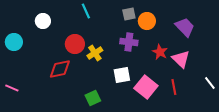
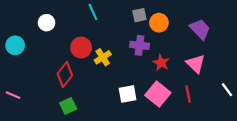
red star: (160, 52) -> (161, 63), moved
red diamond: (60, 69) -> (65, 75), turned -40
white square: (122, 75) -> (128, 94), moved
green square: (93, 98) -> (68, 106), moved

